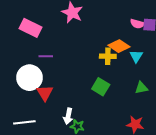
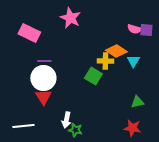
white circle: (29, 78) -> (43, 78), moved
green square: (101, 87) -> (93, 76), moved
green triangle: (141, 88) -> (137, 102), moved

